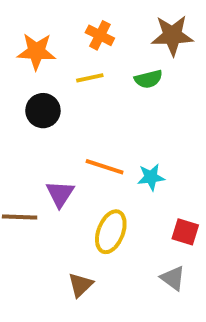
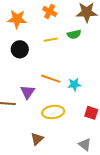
yellow line: (90, 78) -> (51, 40), moved
yellow ellipse: (111, 232) -> (53, 112), turned 60
gray triangle: (173, 278) -> (85, 144), moved

